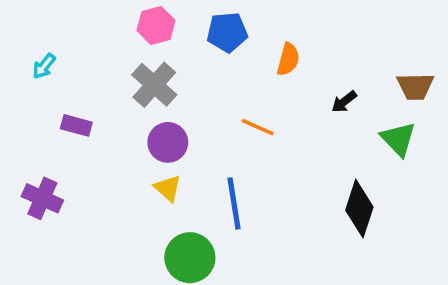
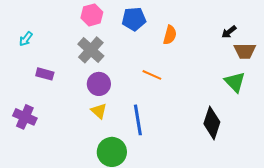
black arrow: (344, 102) -> (229, 32), moved

